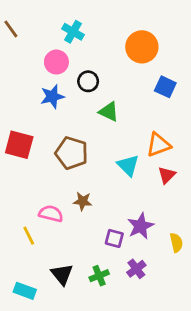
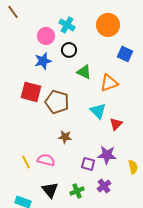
cyan cross: (73, 32) -> (67, 25), moved
red square: (19, 145) -> (31, 92), moved
orange triangle: (158, 145) -> (109, 83), moved
red triangle: (167, 175) -> (116, 124), moved
pink semicircle: (51, 214) -> (46, 160), moved
purple star: (140, 226) -> (107, 155), turned 30

